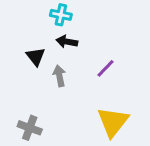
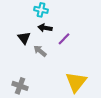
purple line: (105, 68) -> (64, 39), moved
gray arrow: (59, 76) -> (40, 51), turned -40

